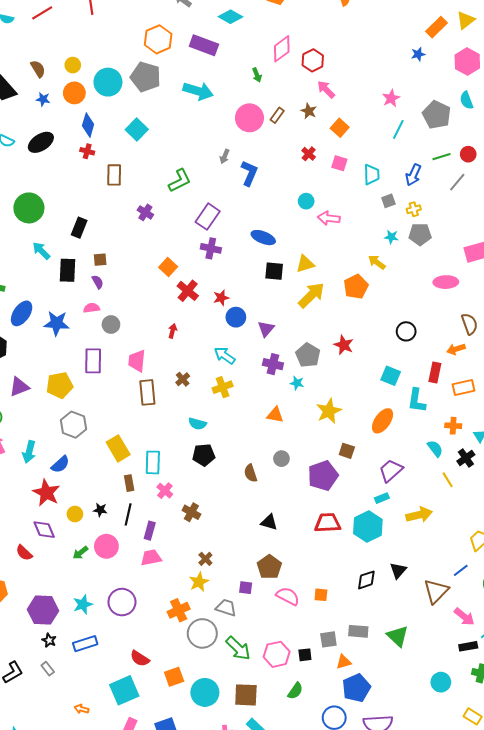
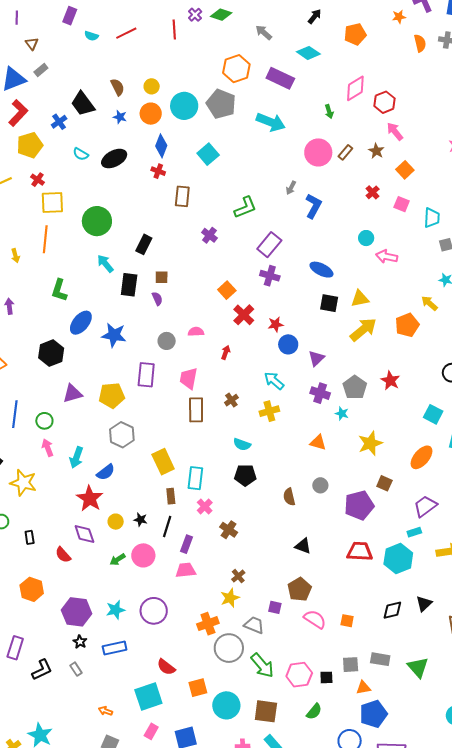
pink semicircle: (92, 308) -> (196, 332), moved

